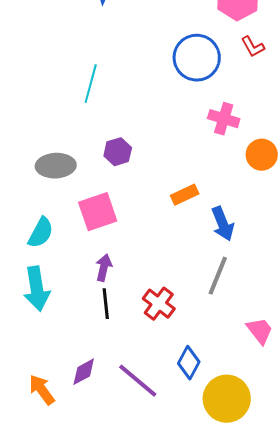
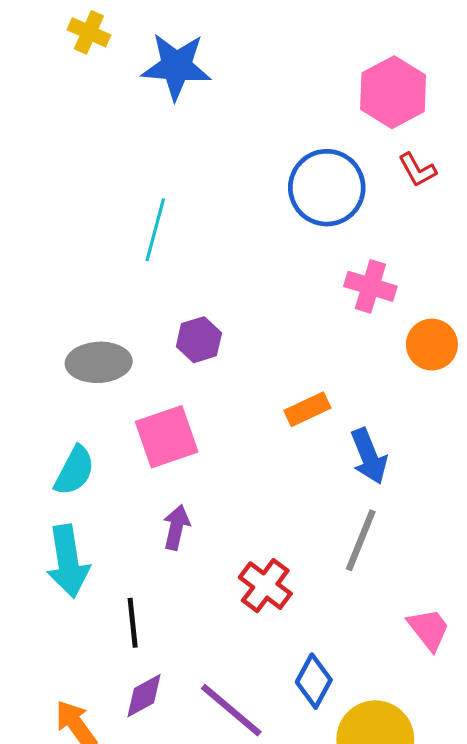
black line: (106, 304) -> (133, 623), moved

